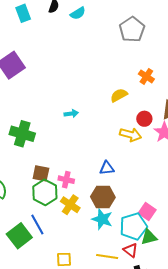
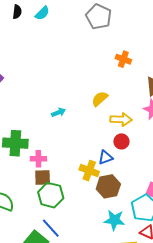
yellow semicircle: (119, 95) -> (100, 99), moved
red circle: (144, 119) -> (121, 141), moved
pink cross: (66, 180) -> (38, 159), moved
yellow cross: (70, 205) -> (89, 171), moved
cyan star: (102, 219) -> (114, 220), moved

